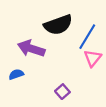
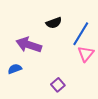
black semicircle: (58, 25) -> (54, 23), size x0.6

